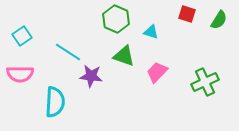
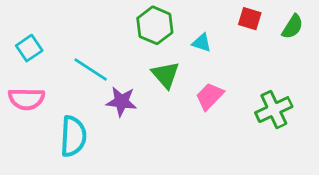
green triangle: (124, 56) -> (166, 75), turned 30

